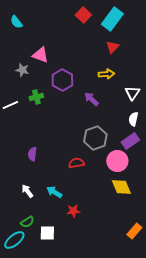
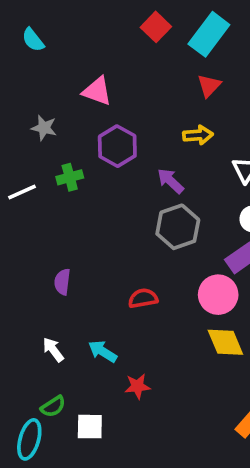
pink triangle: (40, 55) -> (97, 91), moved
gray hexagon: (95, 138) -> (178, 227), moved
cyan ellipse: (14, 240) -> (29, 439), turned -35

